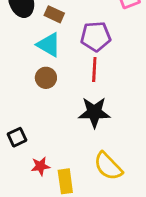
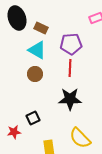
black square: (17, 137) -> (33, 118), moved
red star: (40, 166) -> (14, 132), moved

